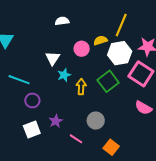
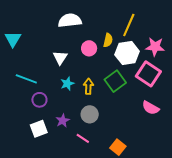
white semicircle: (62, 21) -> (70, 21), size x1.6
yellow semicircle: (100, 40) -> (108, 40), turned 120
cyan star: (64, 75) -> (67, 84), moved
gray circle: (96, 121) -> (90, 114), moved

